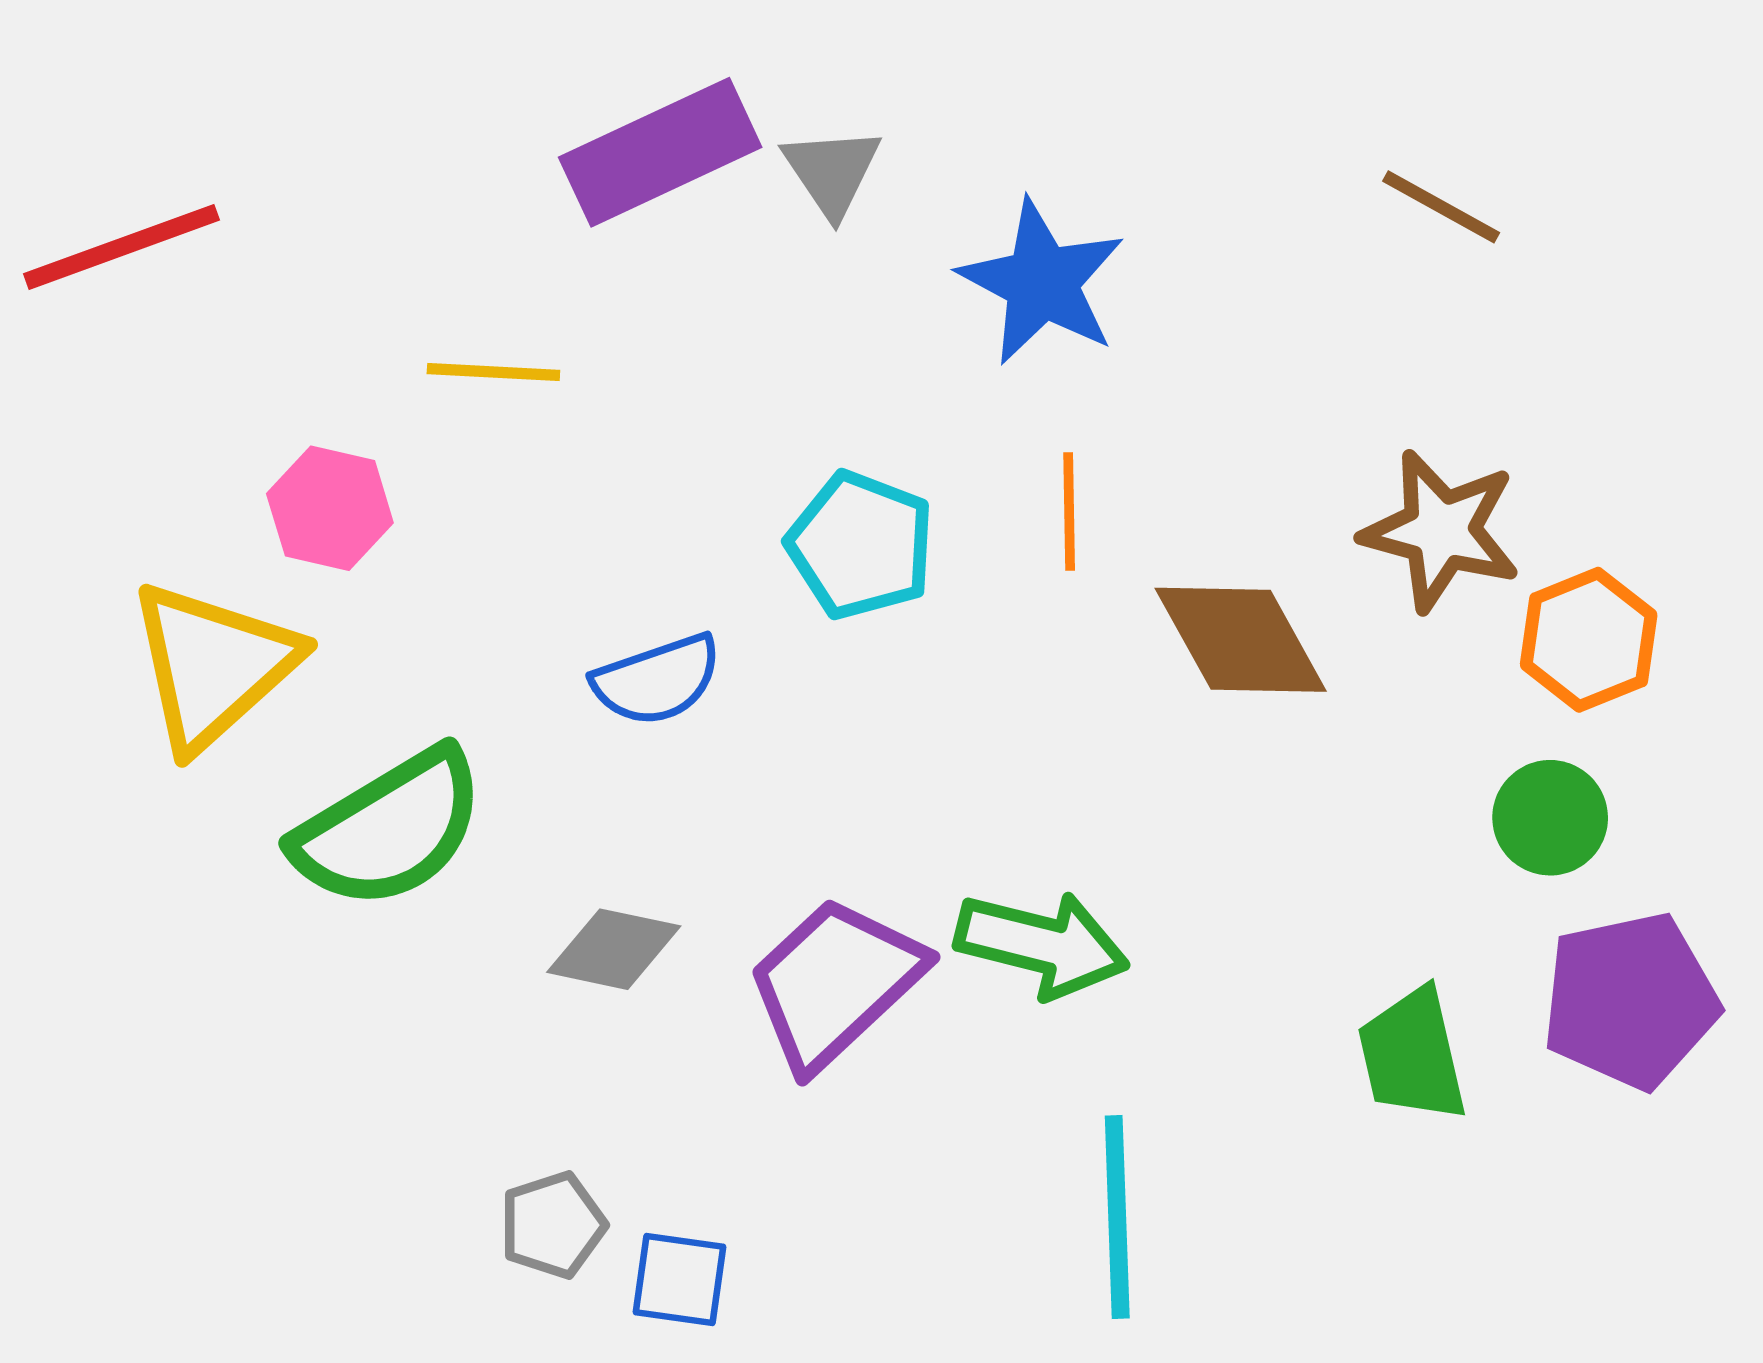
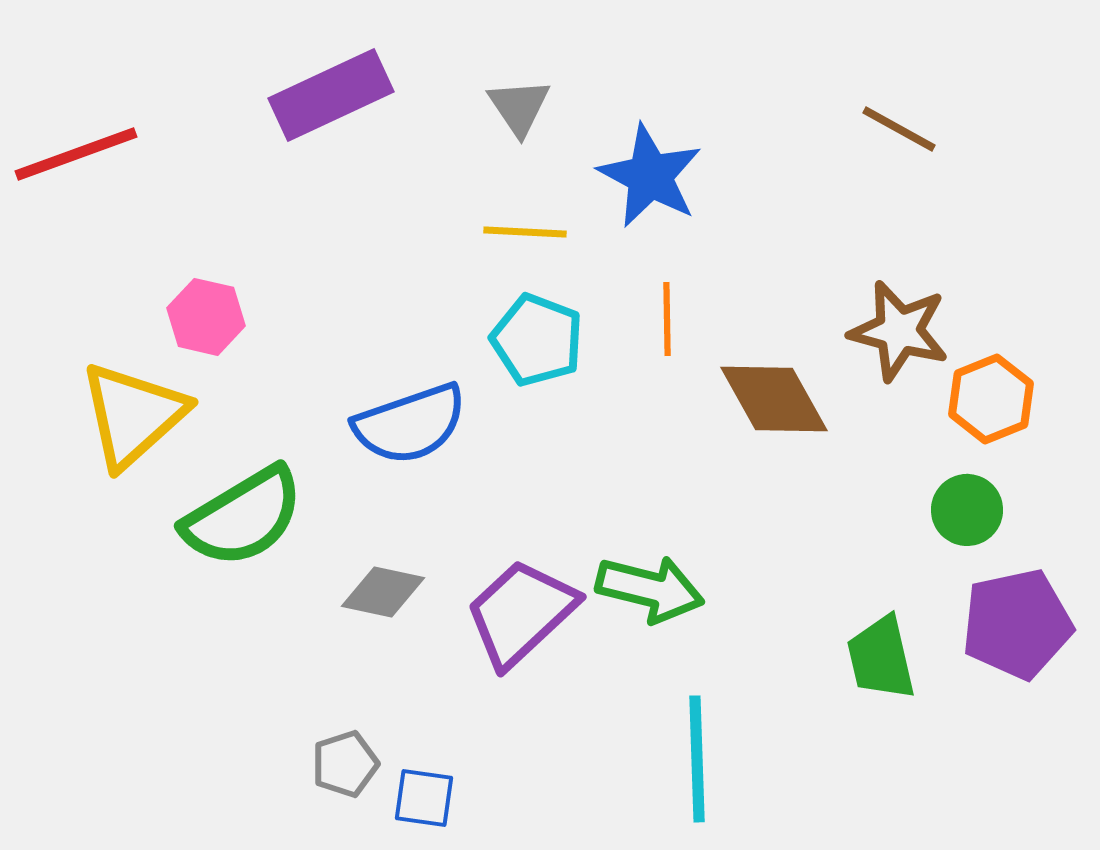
purple rectangle: (660, 152) -> (331, 95), moved
yellow line: (493, 372) -> (525, 232), moved
blue semicircle: (657, 680) -> (410, 424), size x1.4

